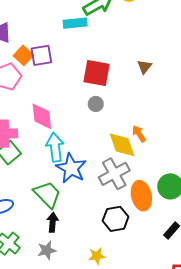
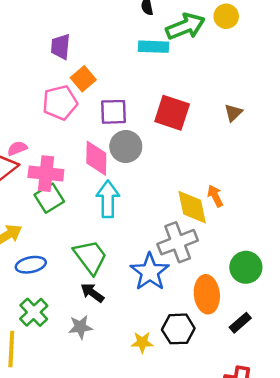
purple square: (41, 55) -> (114, 112), moved
gray circle: (96, 104) -> (126, 147), moved, size x1.6
blue star: (71, 168) -> (150, 272), moved
orange ellipse: (141, 196) -> (207, 294), moved
black hexagon: (116, 219) -> (178, 329), moved
black arrow: (53, 222) -> (92, 293), turned -66

